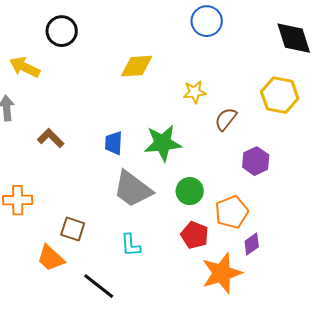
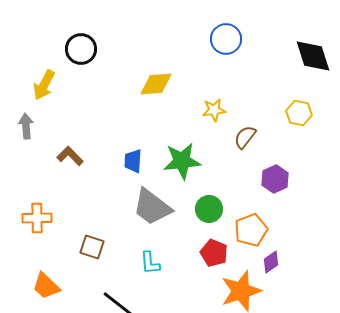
yellow arrow: (25, 67) -> (44, 85), turned -88
yellow hexagon: (280, 95) -> (299, 113), size x0.7
orange trapezoid: (51, 258) -> (46, 286), moved

